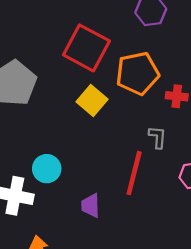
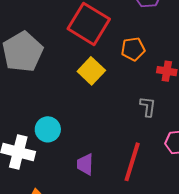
orange pentagon: (138, 73) -> (133, 49), size x0.6
red line: (134, 173) -> (132, 162), moved

